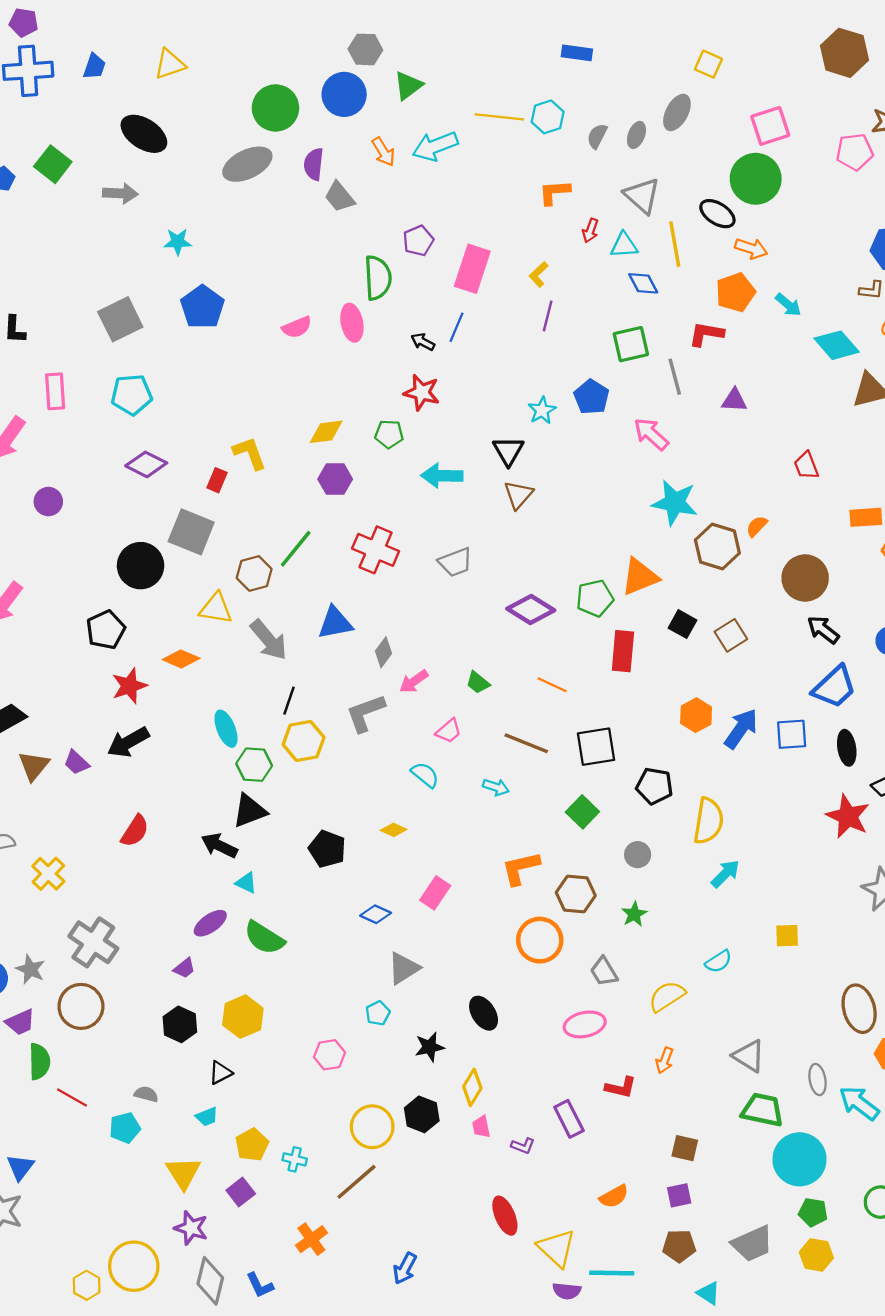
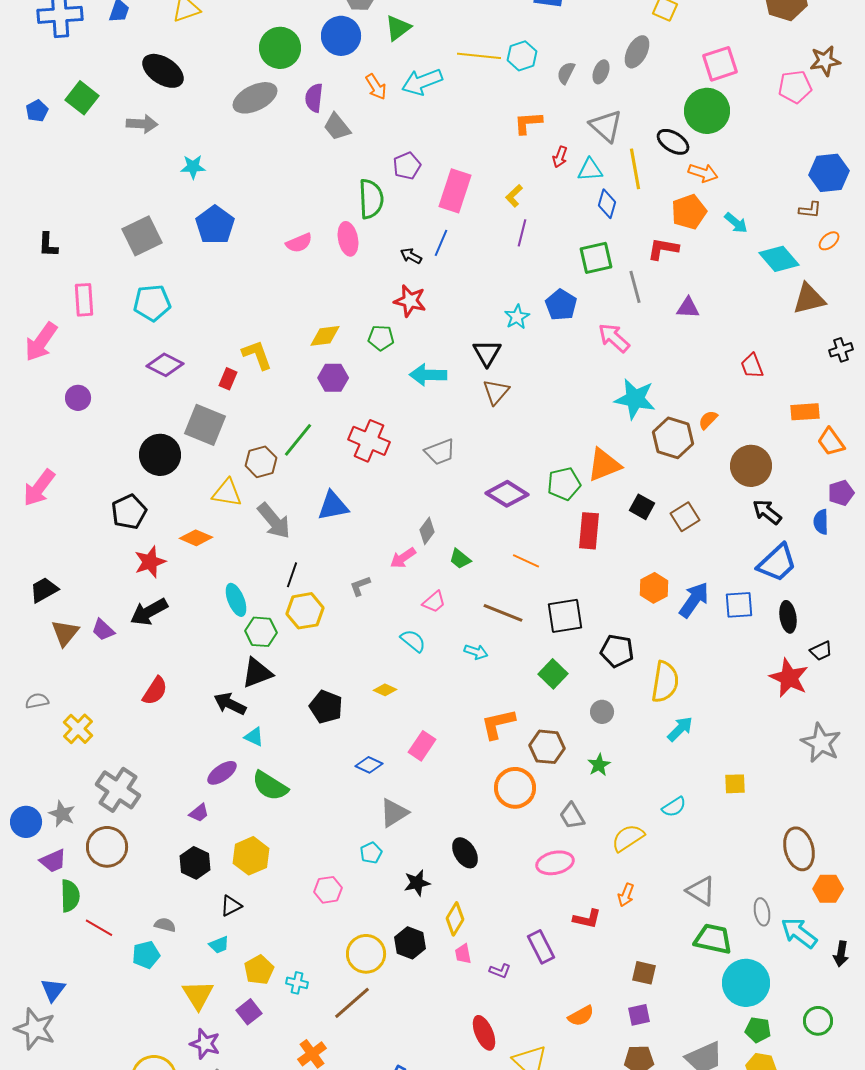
blue diamond: (643, 283) -> (607, 204), turned 44
gray diamond: (383, 652) -> (427, 531), moved
gray L-shape: (365, 713) -> (360, 586), size x0.6

